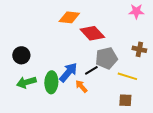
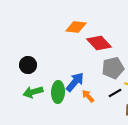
black line: (91, 70) -> (115, 93), moved

